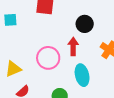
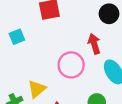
black circle: (85, 24) -> (109, 14), moved

